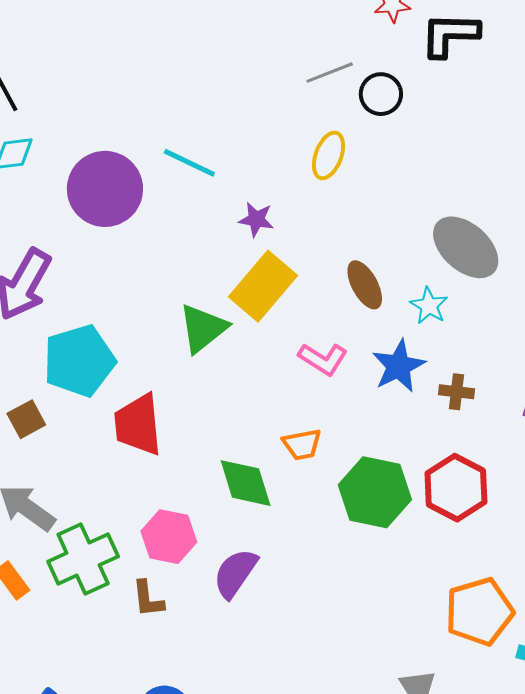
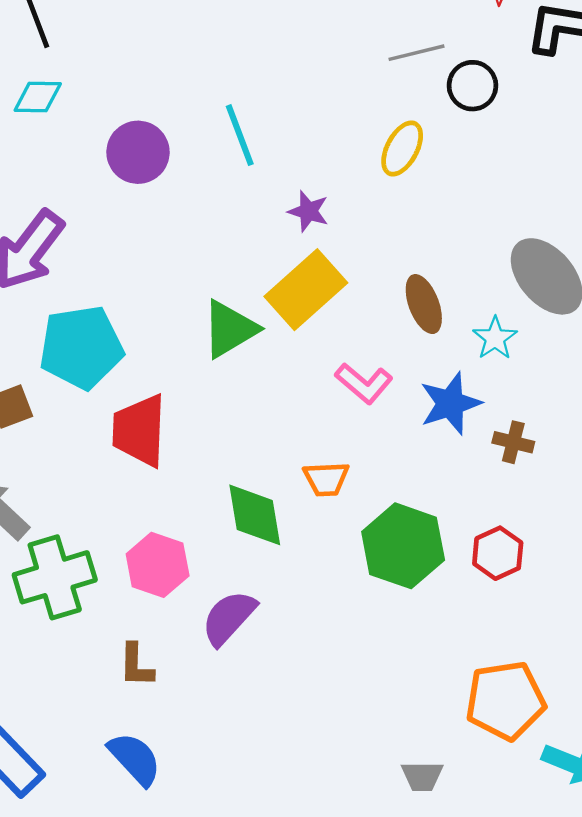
cyan line: (189, 163) -> (240, 135), turned 36
purple circle: (105, 189) -> (138, 152), size x0.7
red hexagon: (456, 488) -> (498, 553), size x0.7
brown L-shape: (148, 599) -> (136, 665), moved

